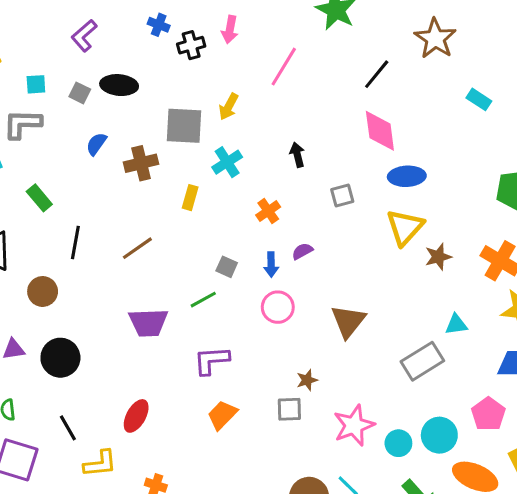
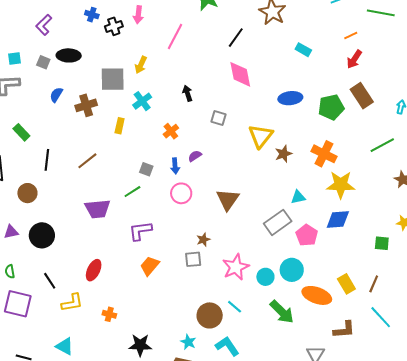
blue ellipse: (407, 176) -> (290, 98), moved
gray square: (342, 196) -> (218, 118), turned 35
pink pentagon: (488, 414) -> (307, 235), moved

